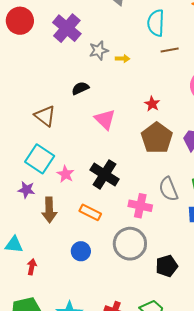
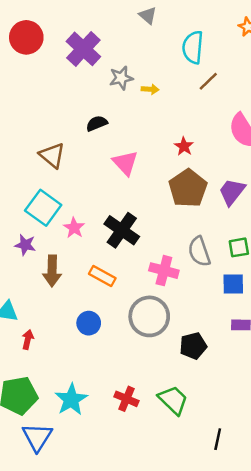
brown line: (170, 50) -> (208, 81), turned -36

